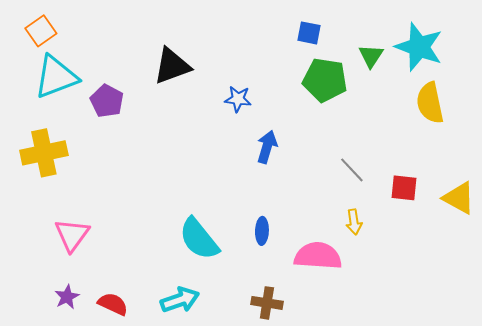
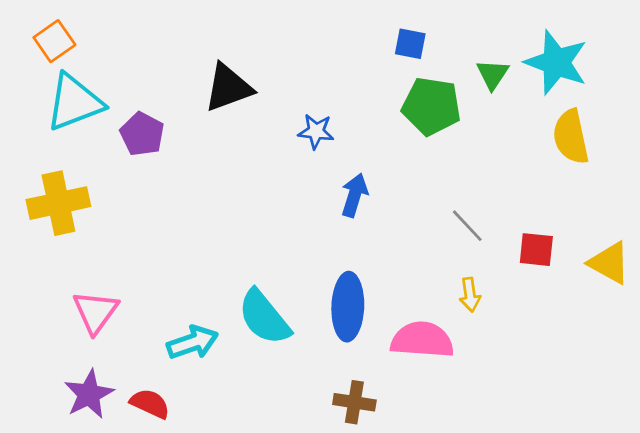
blue ellipse: (262, 231) -> (348, 307), size x1.8
purple star: (67, 297) -> (89, 394), size x1.5
cyan arrow: (180, 300) -> (192, 342), moved

